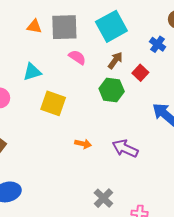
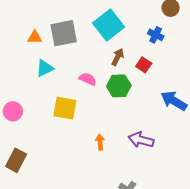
pink semicircle: (77, 57) -> (88, 79), moved
cyan triangle: (32, 72) -> (45, 68), moved
orange arrow: (83, 144) -> (100, 142), turned -98

